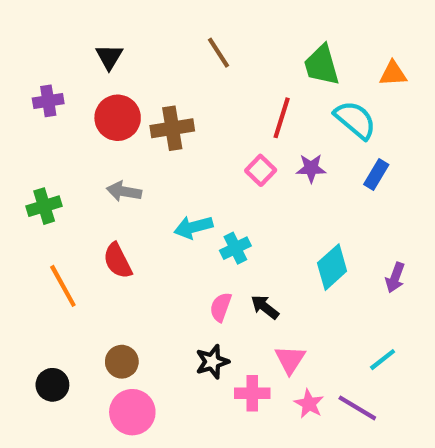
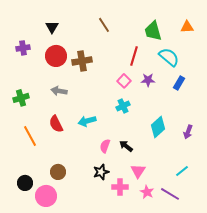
orange triangle: (393, 74) -> (187, 27), moved
cyan arrow: (193, 227) -> (87, 121), moved
cyan cross: (235, 248) -> (123, 106), moved
pink circle: (132, 412) -> (46, 196), moved

